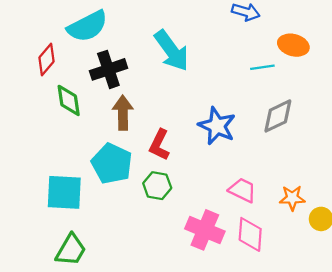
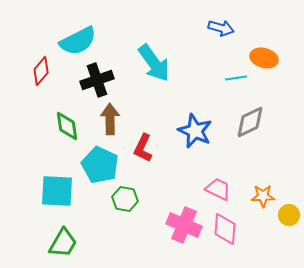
green diamond: (69, 100) -> (67, 126), moved
green hexagon: (157, 186) -> (125, 199), moved

